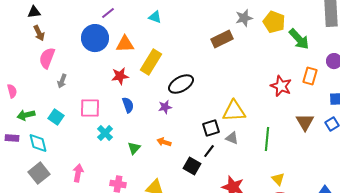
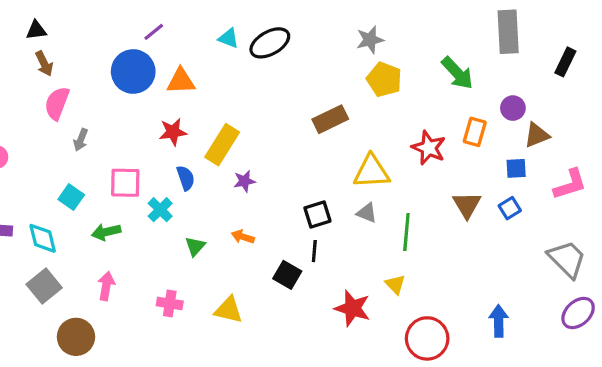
yellow pentagon: (274, 22) -> (384, 79), moved
brown rectangle: (222, 39) -> (330, 119), moved
yellow rectangle: (151, 62) -> (222, 145), moved
black ellipse: (181, 84) -> (270, 43), moved
yellow triangle: (234, 111) -> (372, 172), moved
green arrow: (26, 115) -> (106, 232), moved
cyan cross: (105, 133) -> (160, 210), moved
gray triangle: (232, 138) -> (367, 213), moved
black line: (209, 151) -> (314, 251), turned -32
yellow triangle: (278, 179) -> (395, 284), moved

